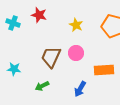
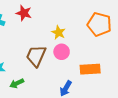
yellow star: (76, 25) -> (59, 32), moved
green arrow: (42, 86) -> (17, 83), moved

